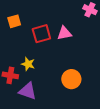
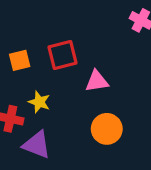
orange square: (14, 21) -> (20, 60), moved
pink triangle: (64, 33) -> (97, 81), moved

